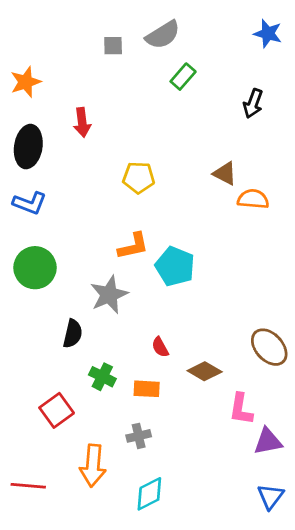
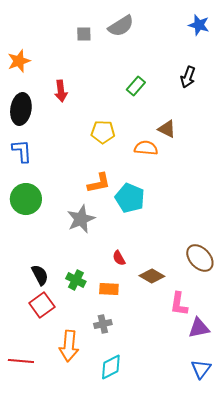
green rectangle: (183, 77) -> (136, 86), moved
orange semicircle: (253, 199) -> (146, 148), moved
blue L-shape: (30, 203) -> (22, 151), turned -115
black semicircle: (73, 334) -> (40, 275), moved, turned -40

